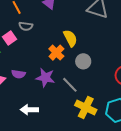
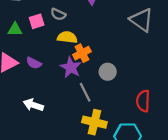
yellow semicircle: (70, 38) -> (67, 37), moved, turned -72
purple star: (45, 78) -> (71, 67), moved
yellow cross: (86, 108) -> (94, 122), turned -30

